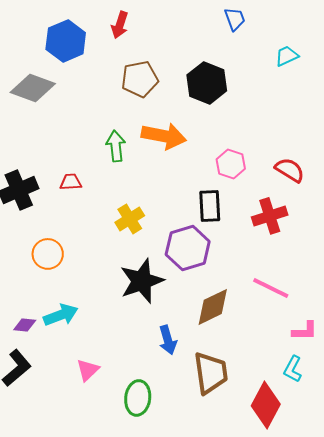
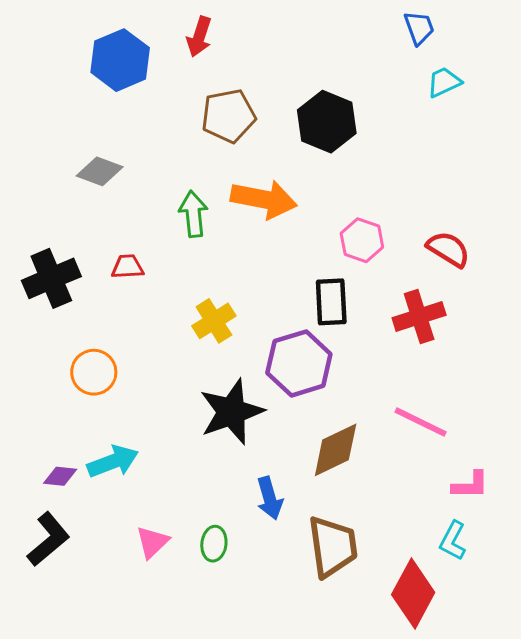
blue trapezoid: (235, 19) -> (419, 28), moved
gray diamond: (33, 88) -> (100, 171), moved, size x0.7
green ellipse: (138, 398) -> (214, 544), moved, size x0.7

